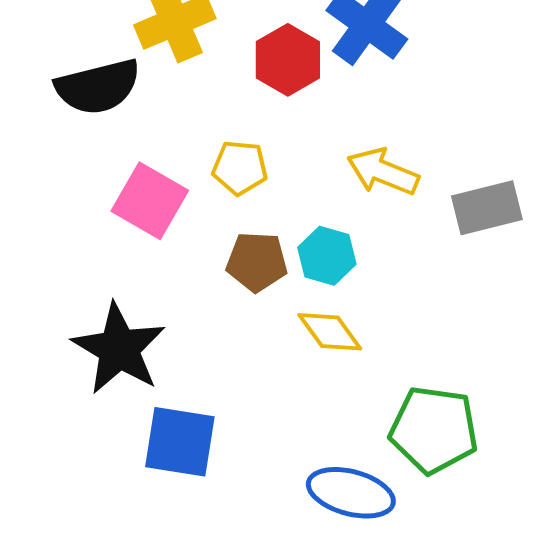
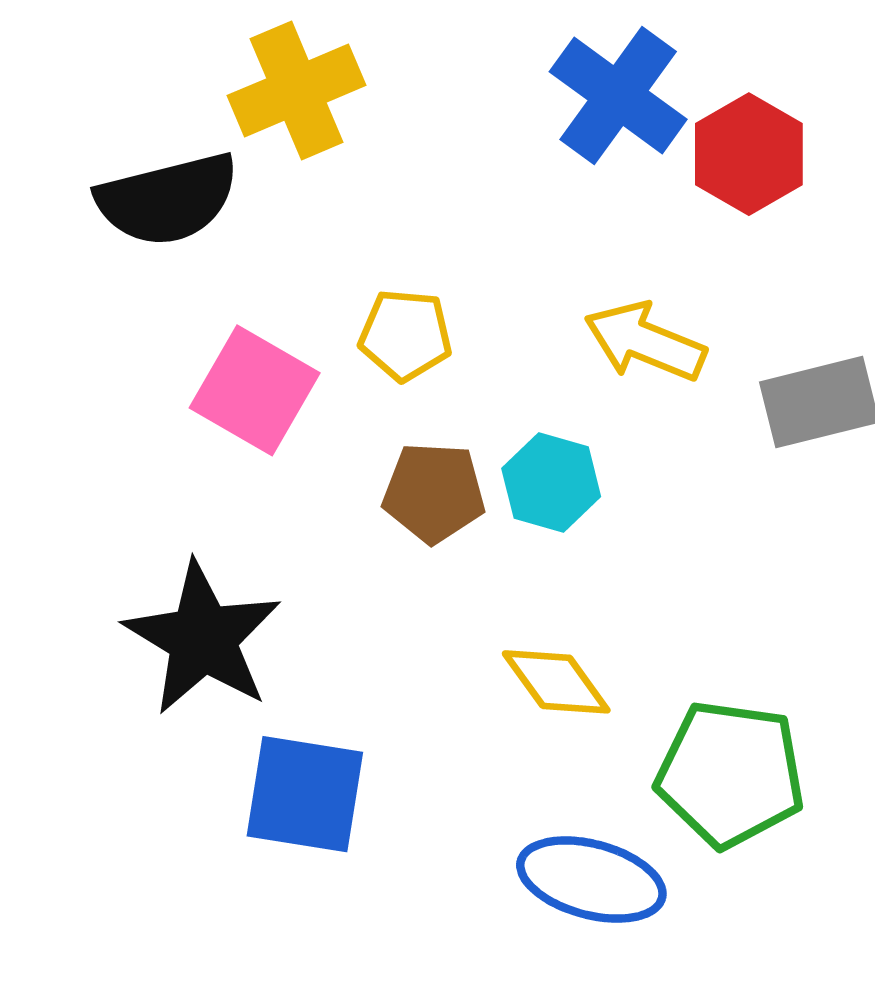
red hexagon: (288, 60) -> (749, 154), moved
yellow diamond: (330, 332) -> (556, 682), moved

